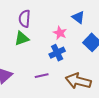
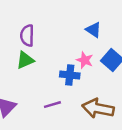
pink star: (60, 33) -> (85, 60), moved
blue cross: (57, 53) -> (70, 75), turned 35

